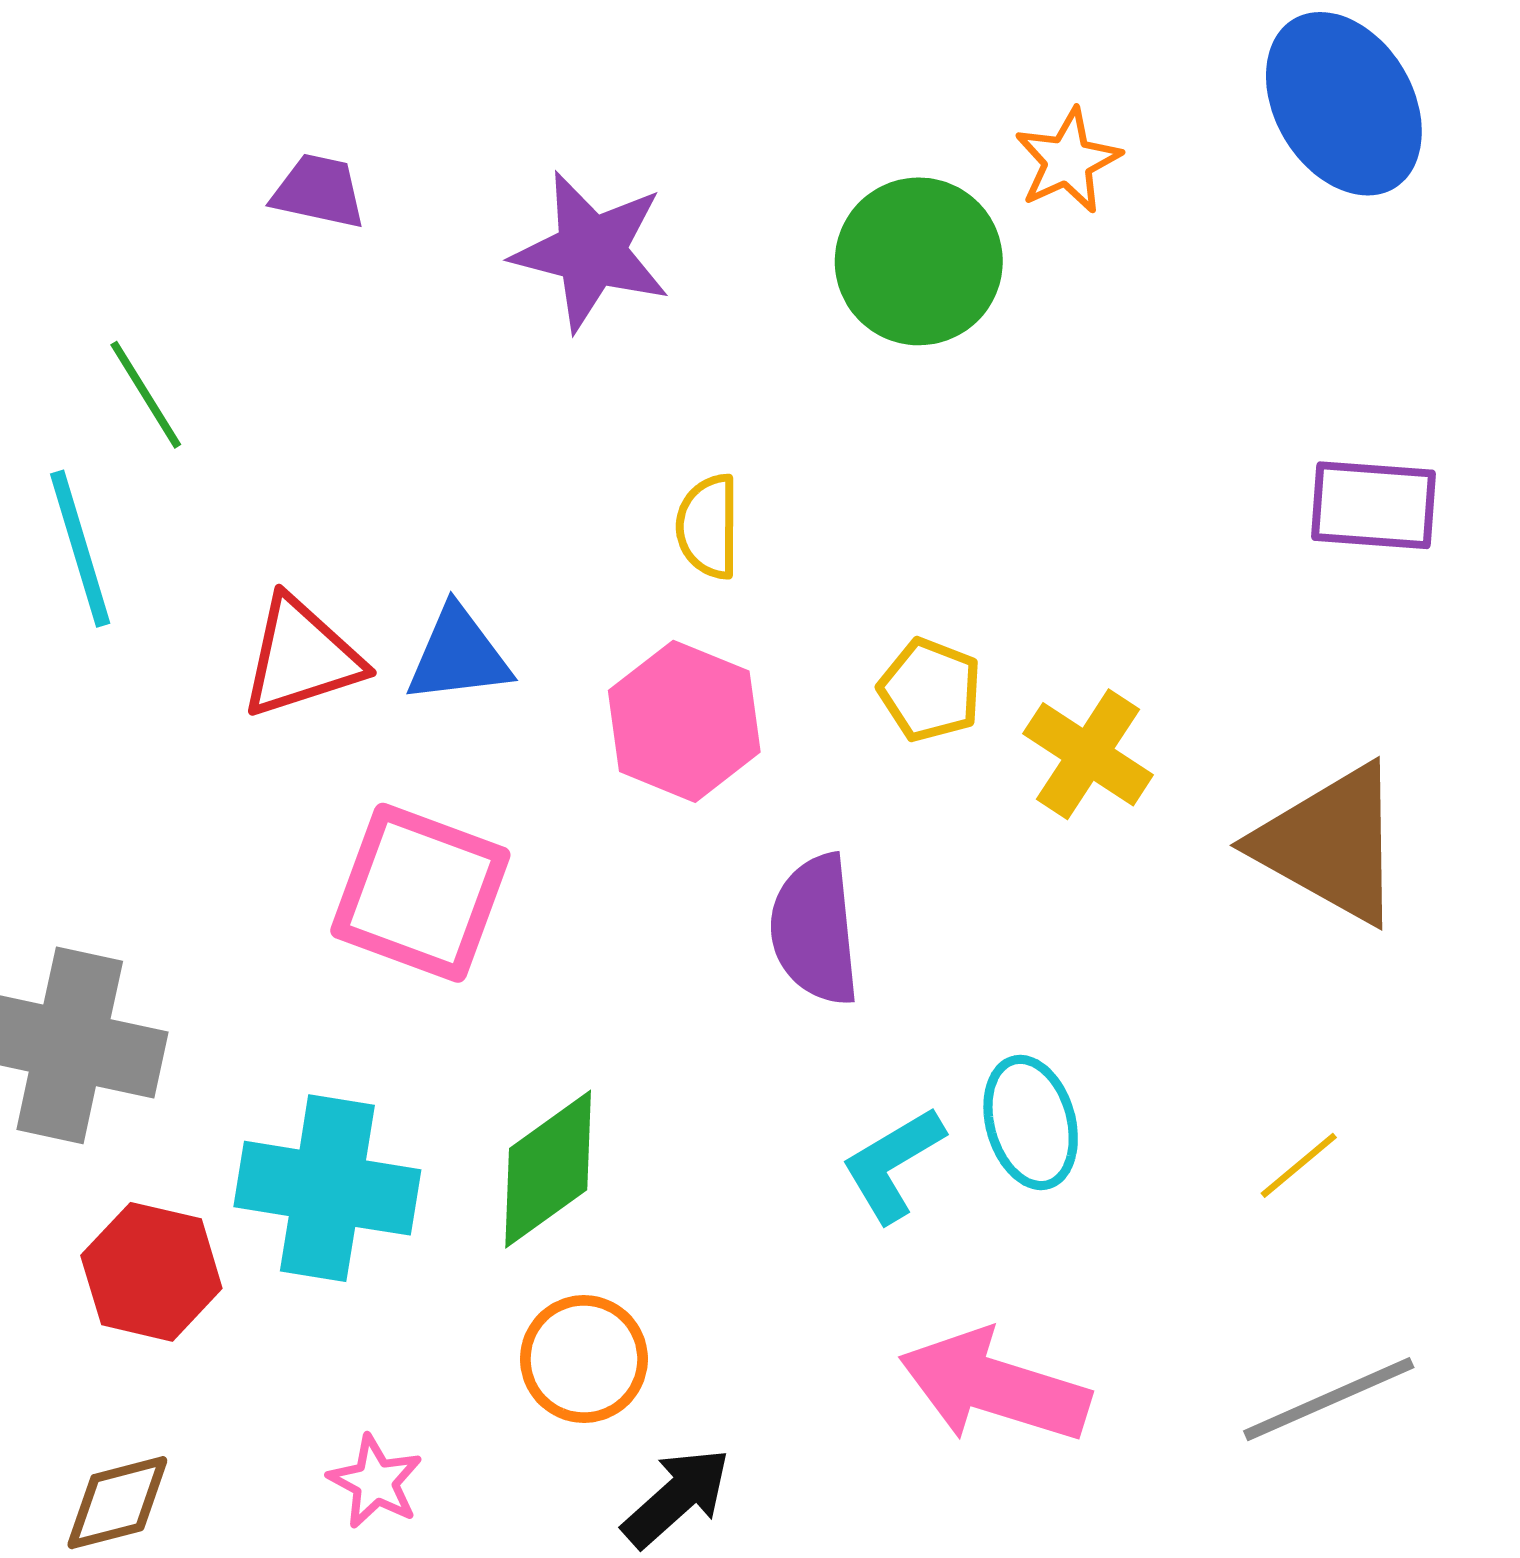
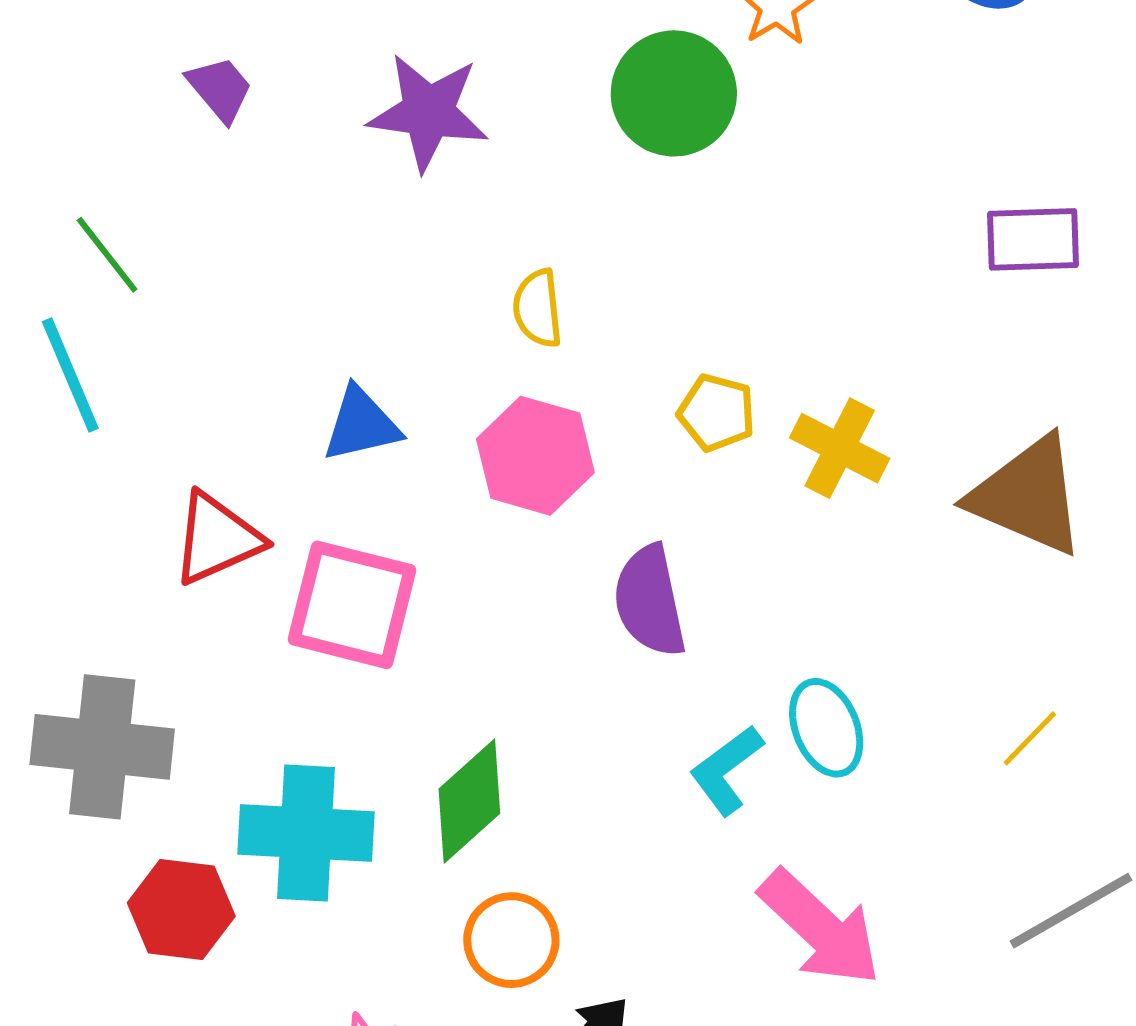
purple trapezoid: (319, 191) -> (220, 89), turned 44
red triangle: (301, 657) -> (217, 539), moved
pink arrow: (994, 1387) -> (820, 928), turned -148

